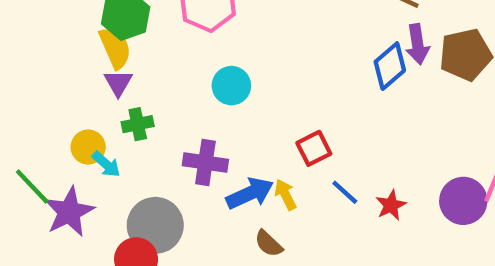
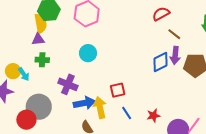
purple triangle: (118, 83) -> (38, 39), turned 40
yellow circle: (88, 147) -> (13, 71), moved
yellow arrow: (285, 195) -> (100, 107), size x1.5
red star: (391, 205) -> (153, 116), moved

